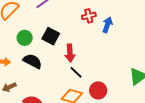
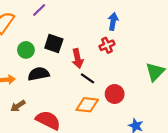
red cross: (89, 16) -> (107, 45), moved
black semicircle: (32, 61) -> (39, 74), turned -30

